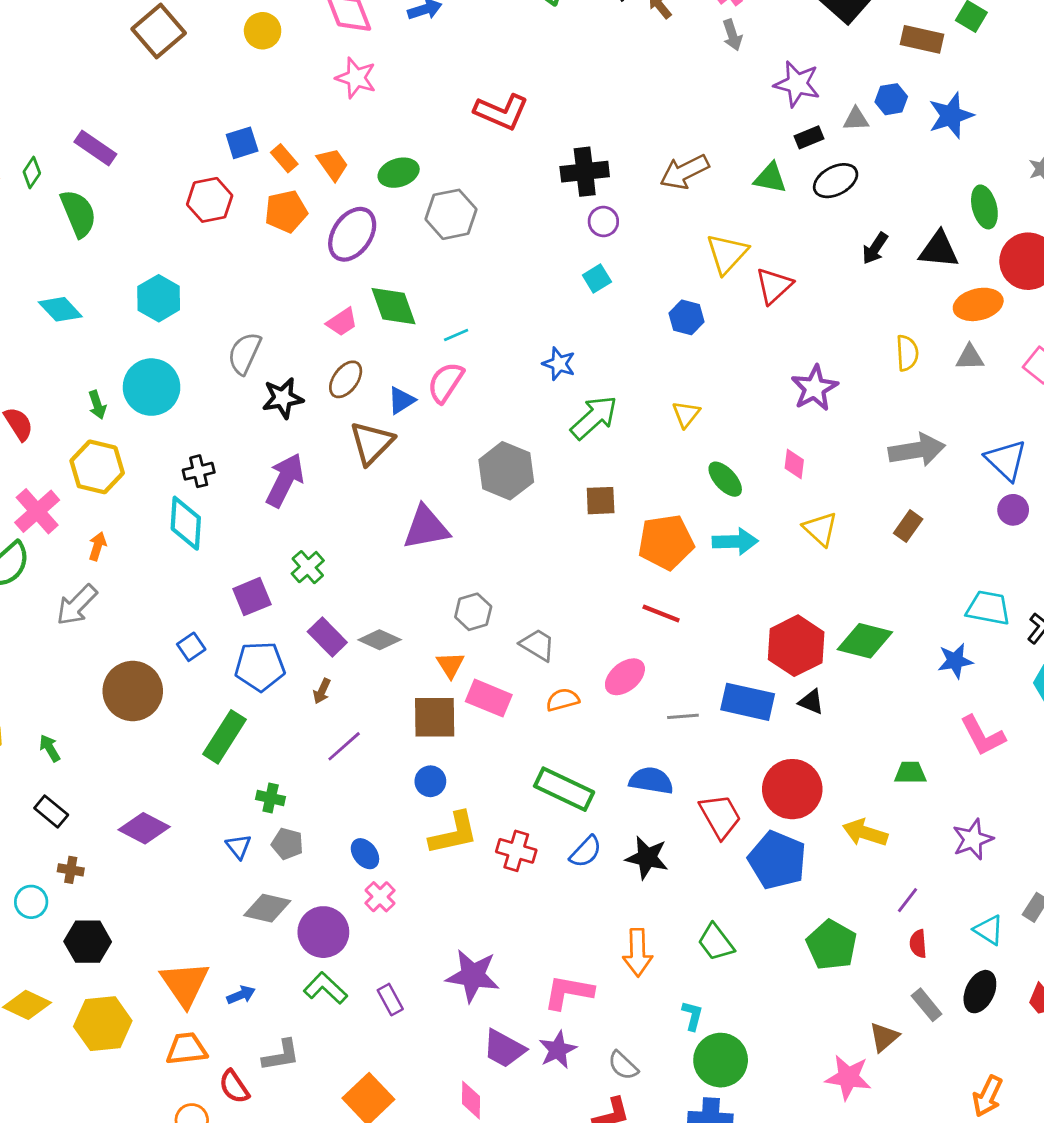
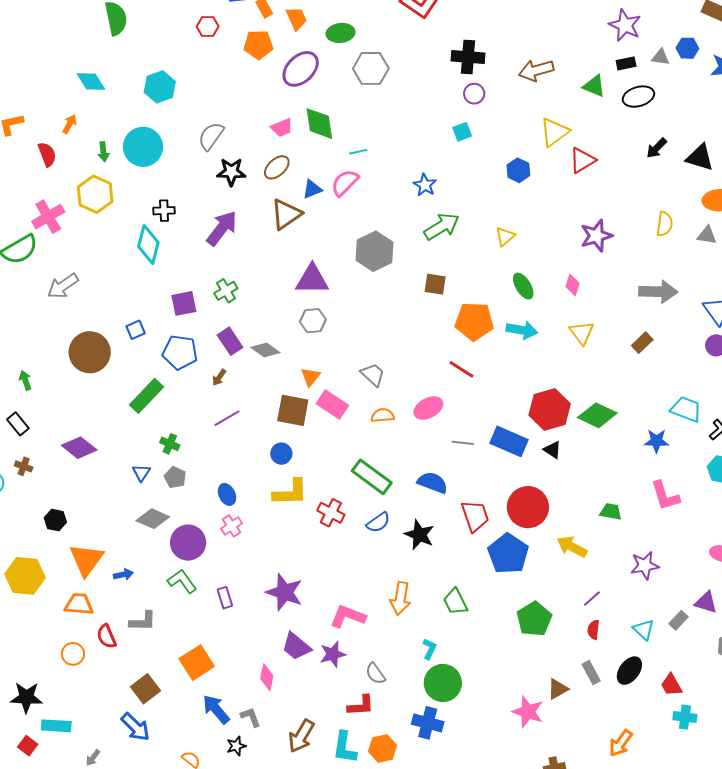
red hexagon: (210, 200) -> (208, 27), size x0.7
orange arrow: (97, 546) -> (70, 124), moved
gray hexagon: (473, 612) -> (313, 321), moved
black hexagon: (88, 942) -> (55, 520), moved, size x0.7

